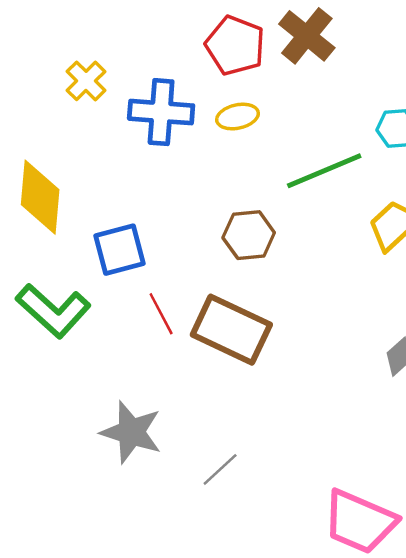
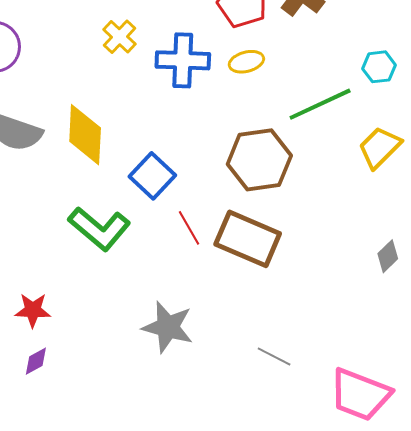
brown hexagon: (249, 235) -> (259, 160), size x1.5
blue square: (119, 250) -> (152, 176), turned -30
gray line: (220, 469) -> (274, 357), moved, turned 72

